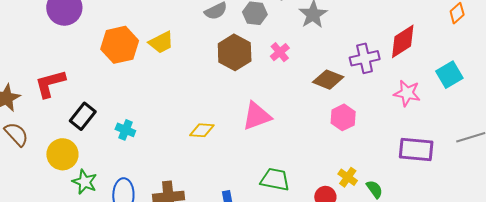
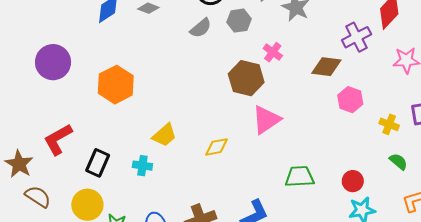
yellow trapezoid: (161, 42) -> (164, 135), moved
brown hexagon: (235, 52) -> (246, 78), moved
yellow cross: (348, 177) -> (389, 124), moved

